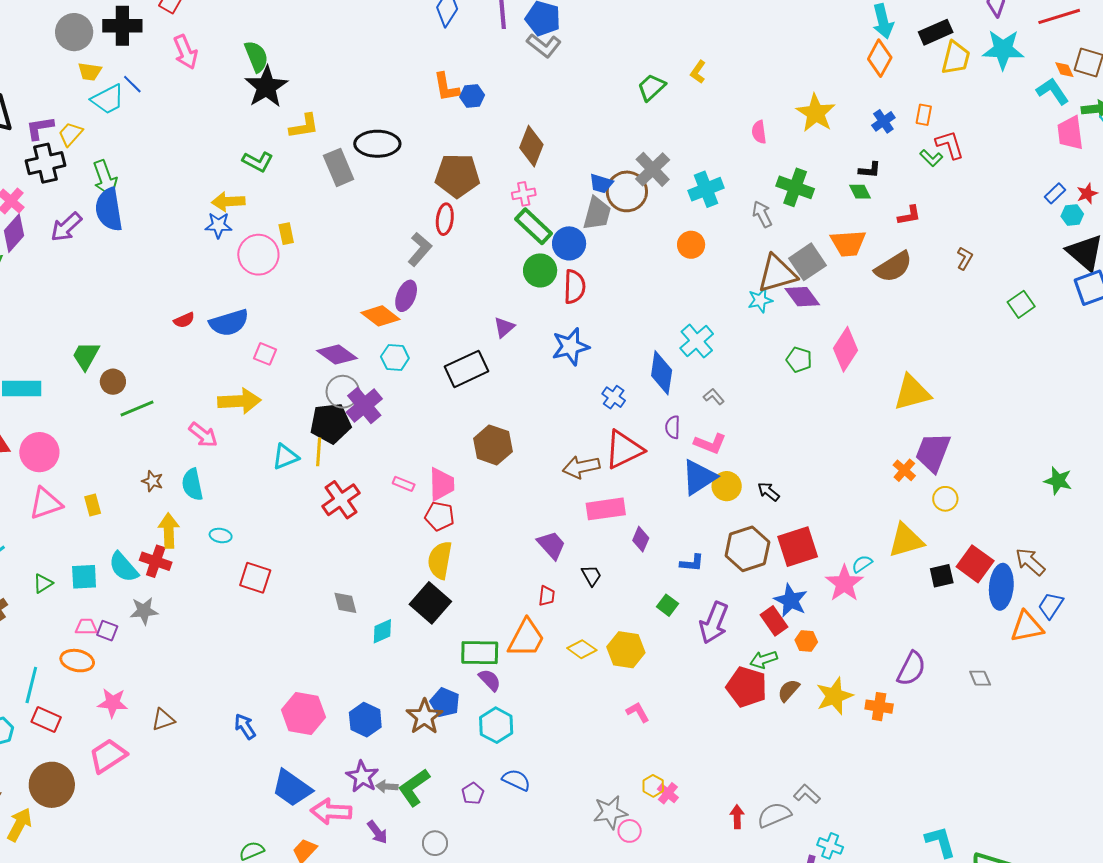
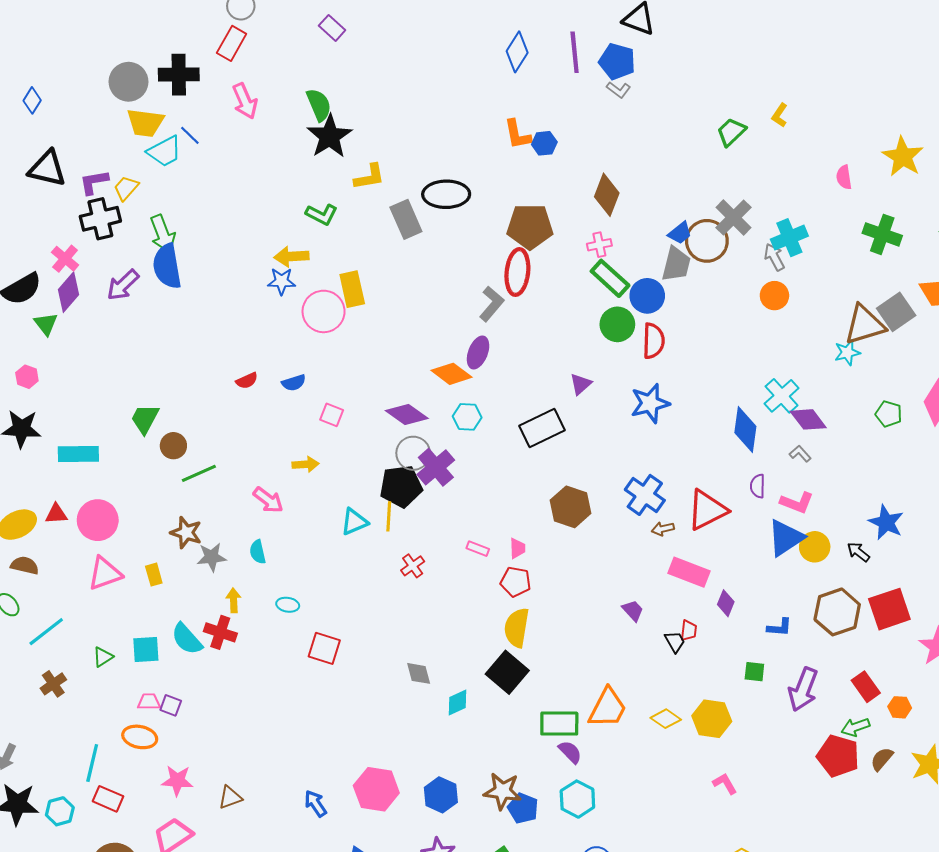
gray L-shape: (544, 45) -> (619, 90), size x0.7
yellow trapezoid: (90, 72) -> (145, 123), size x1.5
blue trapezoid: (601, 184) -> (680, 233), turned -55
gray arrow: (762, 214) -> (774, 257), moved
red ellipse: (445, 219) -> (517, 272), size x1.4
yellow rectangle: (286, 234) -> (352, 289), size x1.6
purple diamond: (802, 297) -> (808, 419), moved
blue semicircle: (229, 323) -> (294, 383), size x0.6
blue cross: (614, 397) -> (645, 495), moved, size x1.6
yellow arrow: (239, 401) -> (305, 464), size x0.6
brown arrow: (581, 467) -> (663, 529), size x0.6
brown star: (152, 481) -> (186, 533), moved, size x1.4
cyan semicircle: (192, 484) -> (258, 552), size x0.7
pink trapezoid: (442, 484) -> (517, 548), size x0.6
red cross: (341, 500) -> (413, 566), size x0.6
pink rectangle: (606, 509) -> (689, 572), turned 30
yellow arrow: (169, 531) -> (234, 600), size x0.7
purple trapezoid: (551, 545) -> (633, 610), size x0.7
red trapezoid: (547, 596) -> (689, 631), moved
blue star: (791, 600) -> (886, 522), moved
green square: (667, 605) -> (754, 672), turned -30
gray star: (144, 611) -> (212, 557), moved
blue pentagon: (445, 702) -> (523, 808), moved
brown star: (424, 717) -> (502, 791), turned -30

